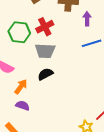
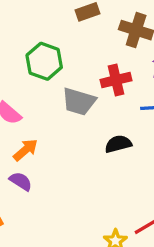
red cross: (45, 27) -> (116, 80), moved
black semicircle: (45, 74) -> (118, 144), moved

